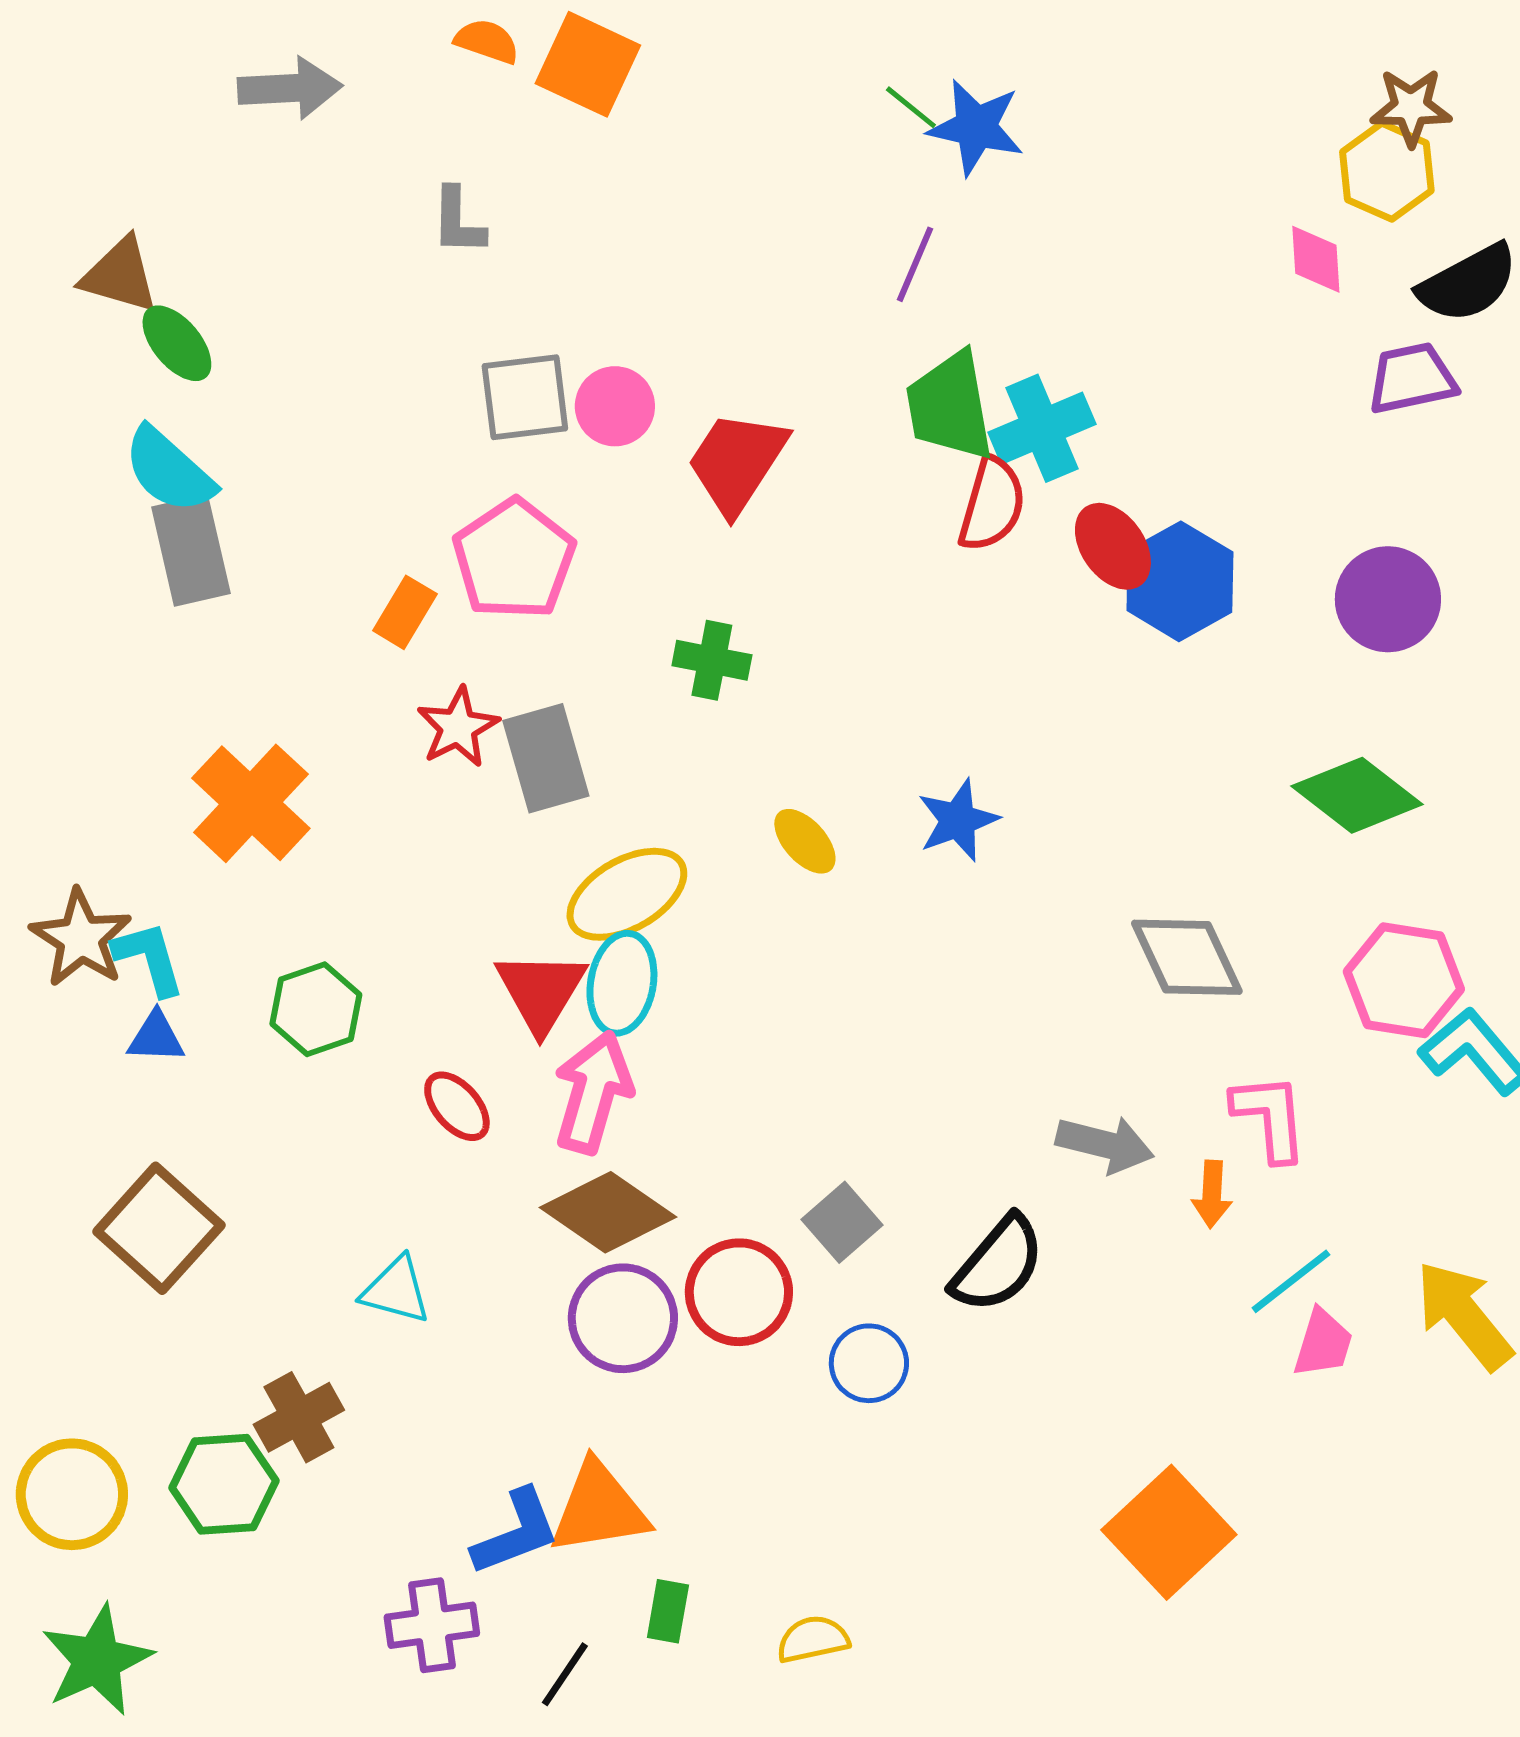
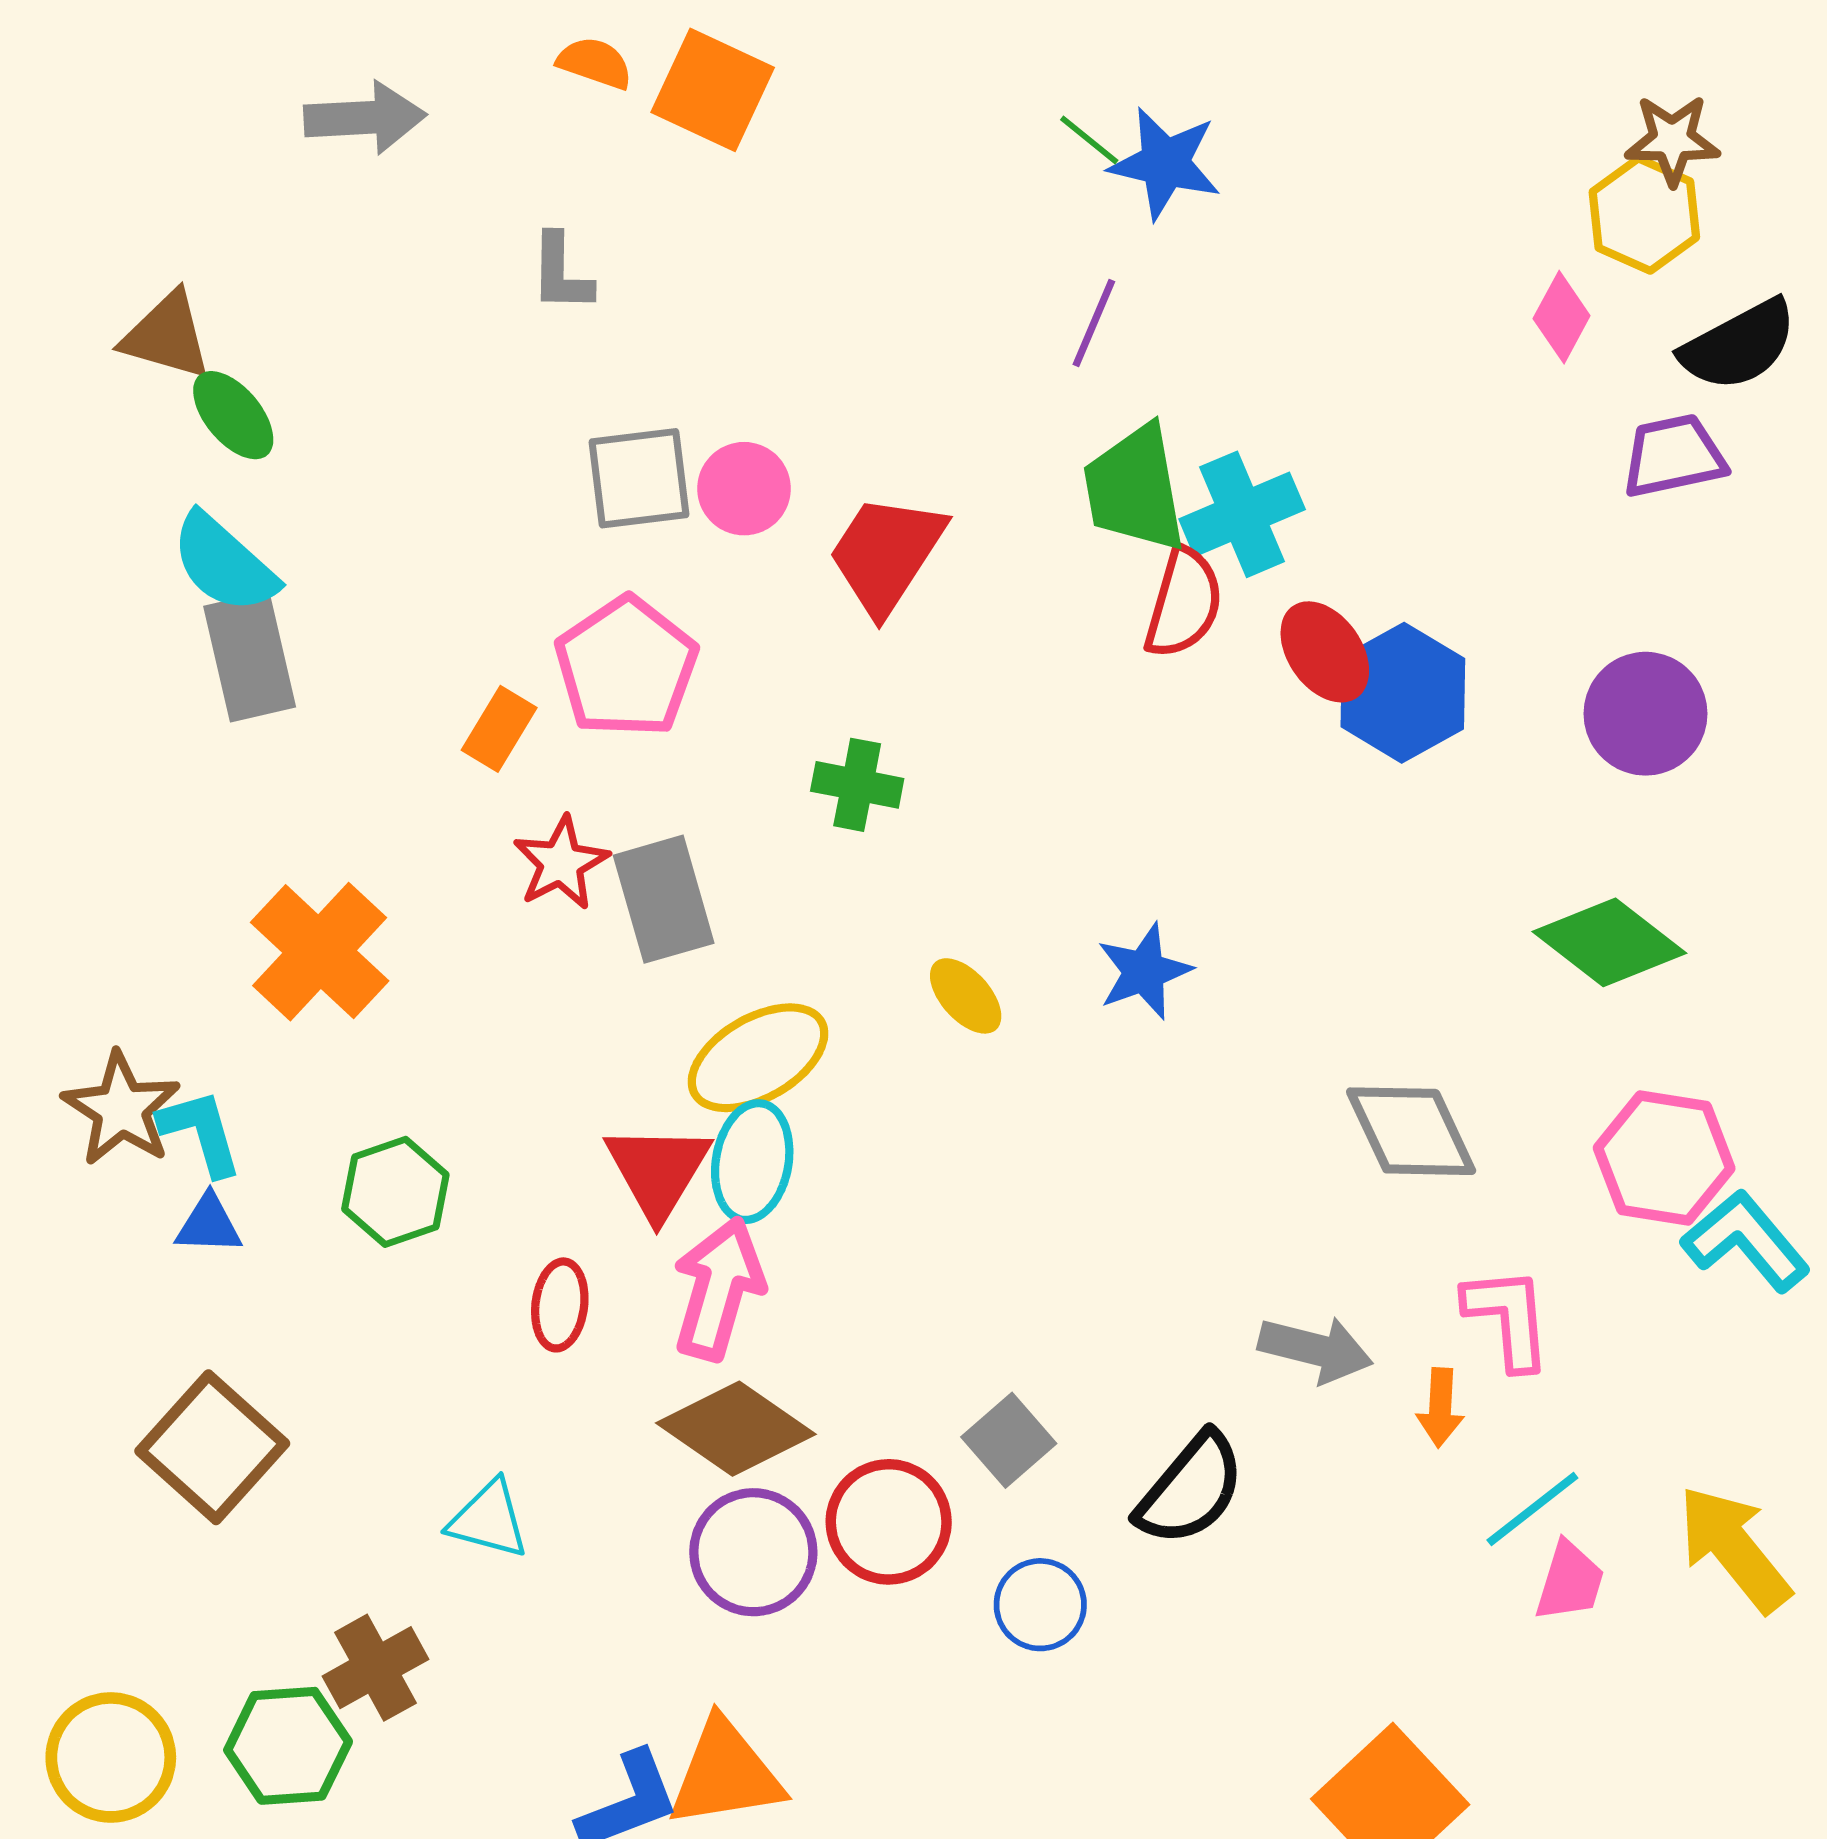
pink diamond: (1316, 259) -> (1562, 317), turned 32
red ellipse: (457, 1106) -> (560, 1305), turned 48

